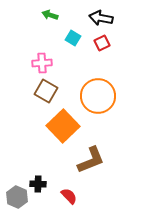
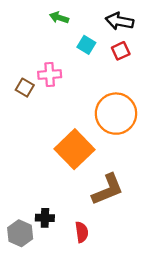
brown square: (46, 91) -> (25, 88), moved, size x0.7
red semicircle: (69, 196) -> (82, 232), turned 36

